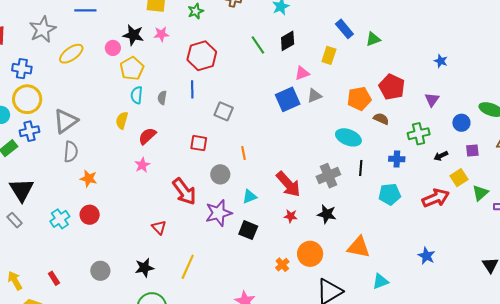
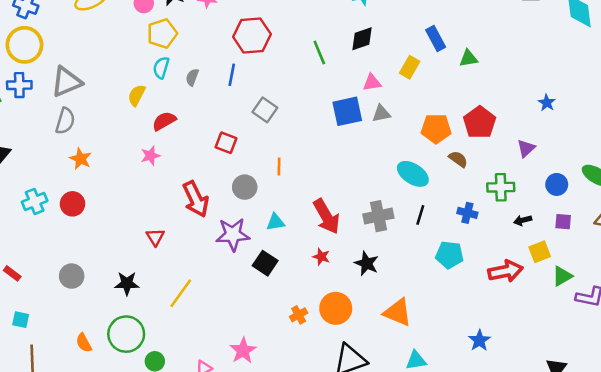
green line: (258, 45) -> (319, 53), moved
red rectangle: (54, 278) -> (12, 273), turned -32

